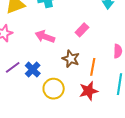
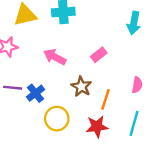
purple line: (13, 67) -> (13, 88), turned 35

